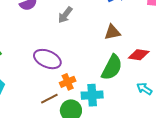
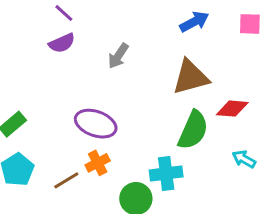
brown triangle: (112, 32) -> (191, 77), size x1.5
orange cross: (68, 82) -> (98, 163), moved
brown line: (49, 99) -> (66, 180), moved

